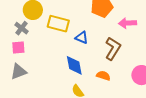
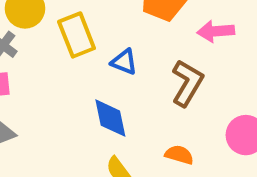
yellow rectangle: (58, 24) -> (77, 35), turned 55
orange semicircle: (103, 76) -> (179, 155), moved

